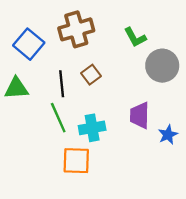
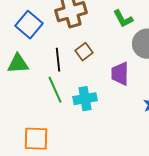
purple trapezoid: (140, 115) -> (120, 74), moved
orange square: (76, 161) -> (36, 139), moved

